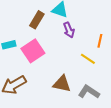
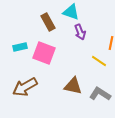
brown rectangle: (37, 20) -> (48, 22), turned -60
pink square: (33, 51) -> (44, 53), turned -35

